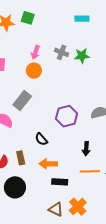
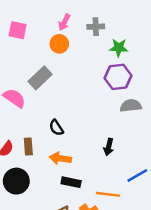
gray cross: (62, 52) -> (96, 27), turned -32
green star: (82, 56) -> (119, 48), moved
purple hexagon: (67, 116) -> (118, 77), moved
orange line: (90, 171) -> (108, 194), moved

